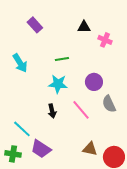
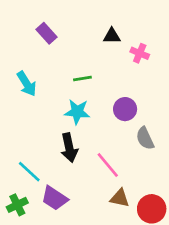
pink line: (81, 110) -> (108, 165), moved
black arrow: (52, 111) -> (69, 148), size x1.5
green cross: (13, 154) -> (17, 205), turned -35

